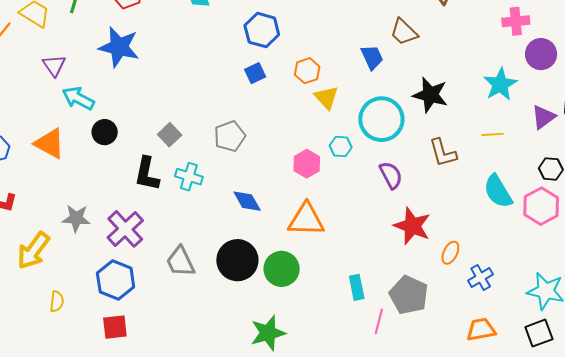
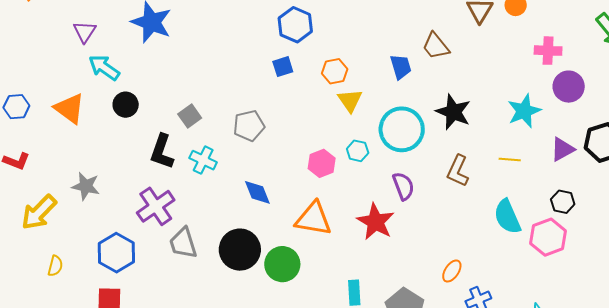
brown L-shape: (443, 153) -> (458, 171), turned 32
red star: (412, 226) -> (376, 222), moved
purple cross: (125, 229) -> (156, 206), moved

